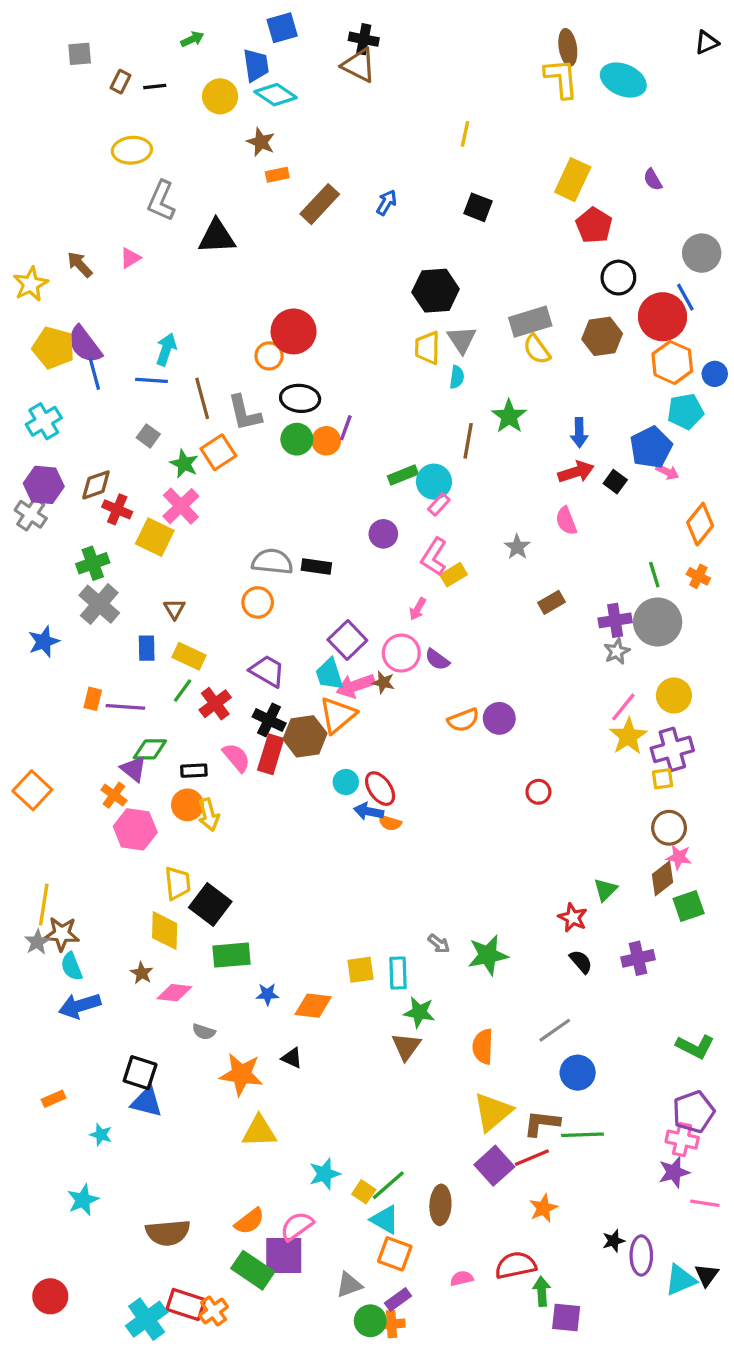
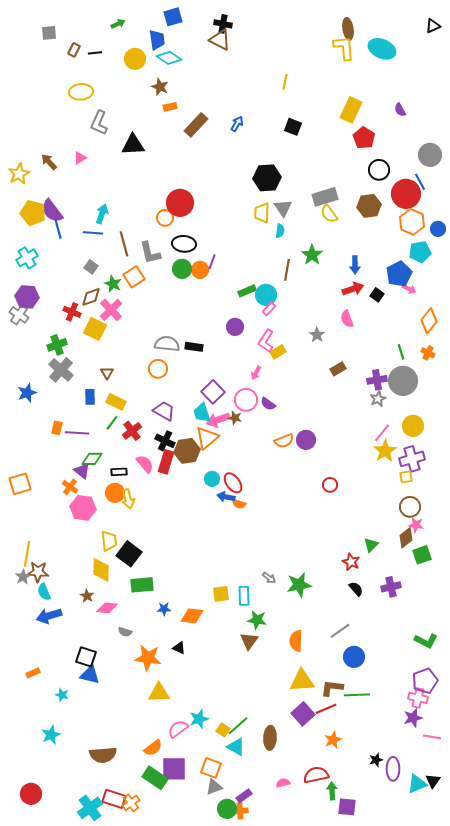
brown diamond: (96, 485) -> (91, 297), moved
orange square: (32, 790) -> (20, 484), turned 30
yellow triangle: (493, 1112) -> (302, 681), turned 36
pink semicircle: (297, 1226) -> (178, 729), moved
orange square: (395, 1254) -> (211, 768), moved

